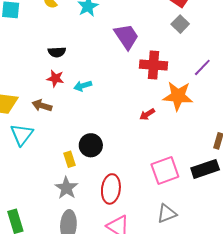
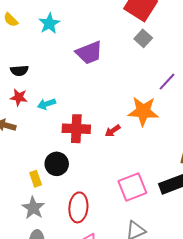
purple trapezoid: (126, 36) -> (89, 53), turned 104
red cross: (153, 65) -> (76, 129), moved

